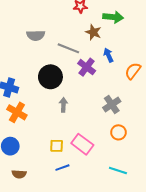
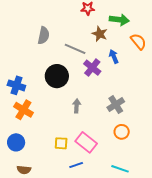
gray semicircle: (36, 35) -> (44, 35), turned -78
orange semicircle: (133, 71) -> (138, 41), moved, turned 102
gray arrow: (63, 105) -> (77, 106), moved
blue line: (62, 168) -> (76, 165), moved

